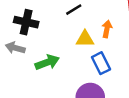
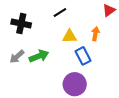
orange arrow: (107, 29) -> (95, 34), moved
gray arrow: (15, 48) -> (17, 57), moved, turned -56

